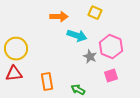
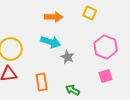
cyan arrow: (77, 36) -> (51, 42), moved
gray star: (90, 57) -> (68, 57), moved

